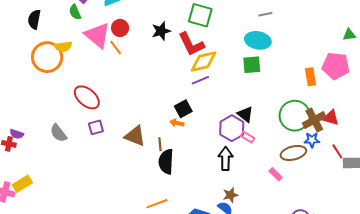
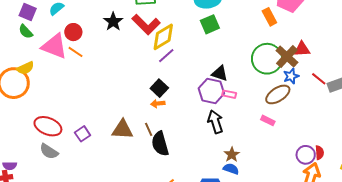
red ellipse: (87, 97) -> (48, 126), moved

